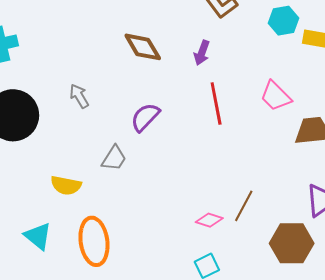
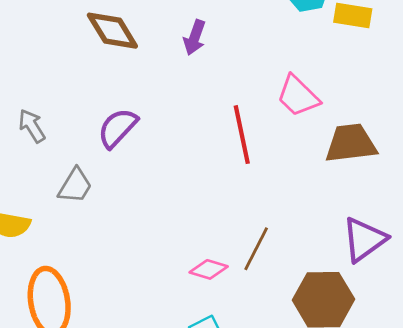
gray arrow: (79, 96) -> (32, 126), moved
red line: (216, 103) -> (242, 135), moved

